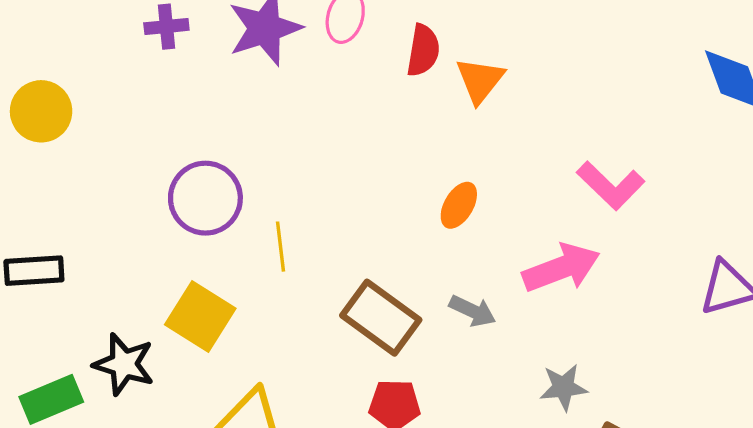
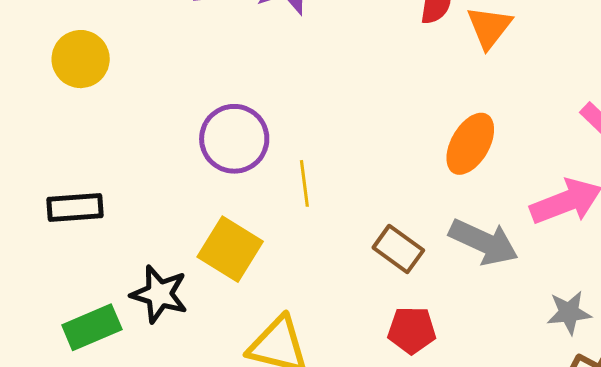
orange ellipse: (459, 205) -> (470, 144), size x1.4
gray arrow: (473, 311) -> (484, 242), size x1.6
brown rectangle: (381, 318) -> (398, 249), size x0.7

